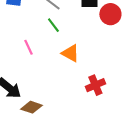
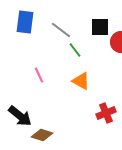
green line: (53, 25) -> (75, 50), moved

